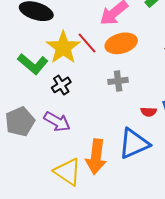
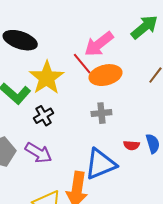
red line: (87, 43) -> (82, 64), moved
blue triangle: (134, 144) -> (100, 164), moved

